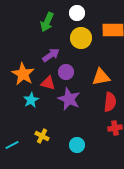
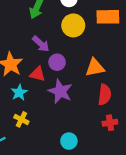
purple arrow: (51, 55) -> (41, 44), turned 78
yellow cross: (42, 136) -> (21, 119), moved

